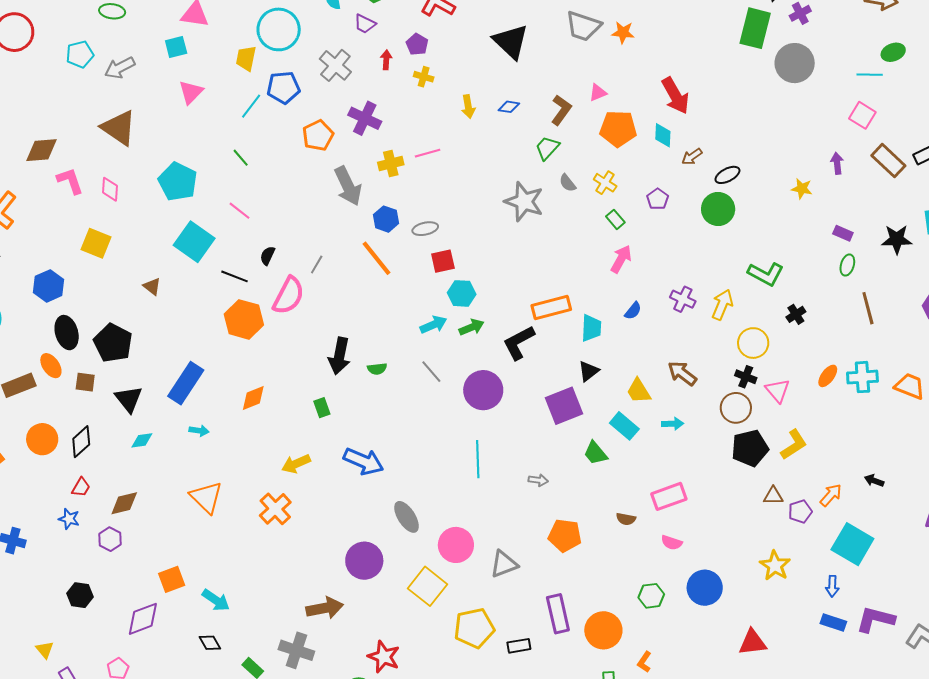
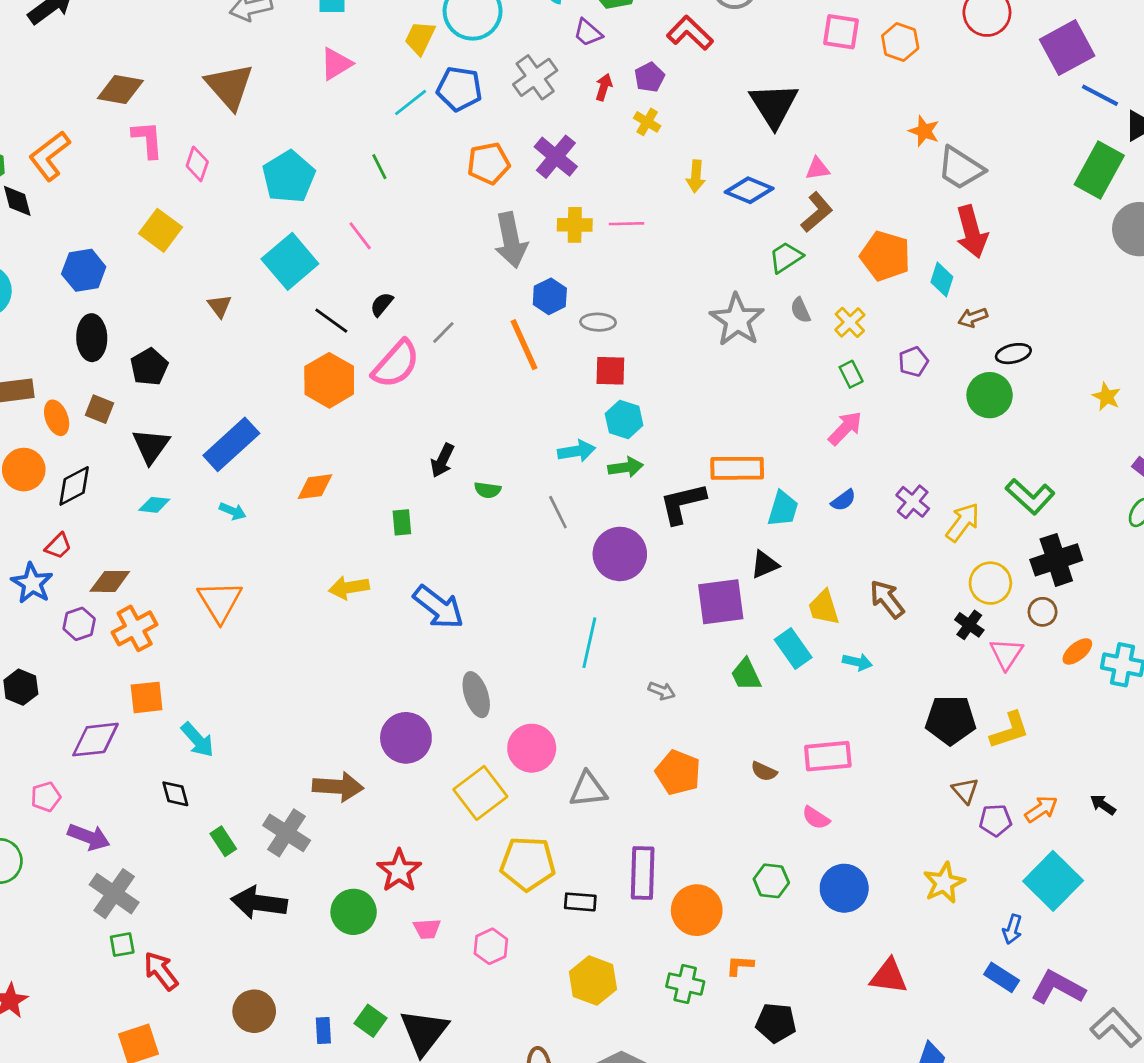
gray trapezoid: (583, 26) -> (961, 168), moved
pink triangle: (598, 93) -> (818, 169), moved
blue diamond: (509, 107) -> (749, 190), size x1.6
black cross: (796, 314) -> (1056, 560), size x1.8
black pentagon: (113, 343) -> (149, 367), size x0.7
black arrow: (339, 356) -> (442, 460), size x0.7
orange ellipse: (51, 366) -> (57, 418), moved
brown circle: (736, 408) -> (1043, 612), moved, size x0.7
brown triangle: (773, 496) -> (965, 791), turned 35
orange cross: (275, 509) -> (135, 628), moved
blue star: (69, 519) -> (32, 583), size x1.4
orange L-shape: (644, 662) -> (740, 965), turned 45

